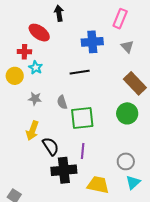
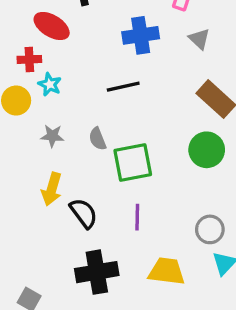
black cross: (64, 170) -> (97, 272), moved

